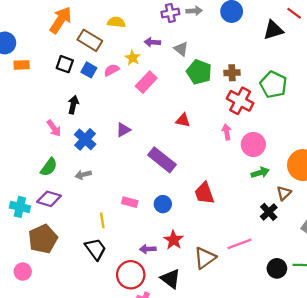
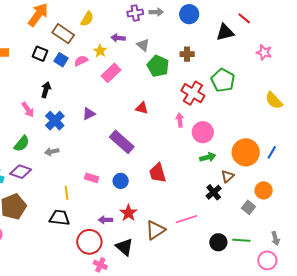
yellow semicircle: (116, 22) -> (87, 19), turned 112
brown cross: (232, 73) -> (187, 54), moved
black trapezoid: (96, 249) -> (59, 218), turned -50

